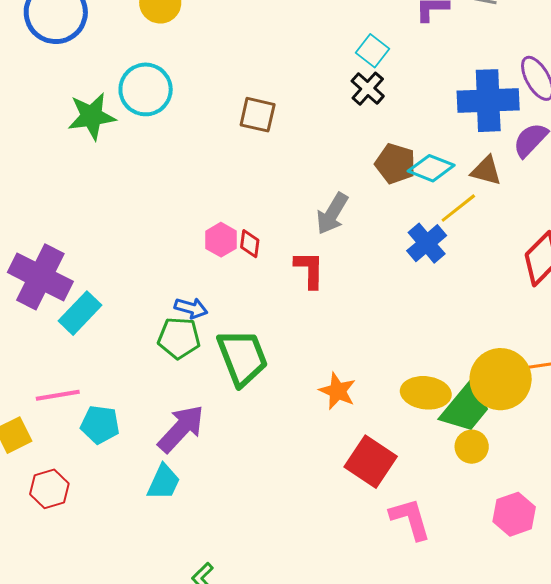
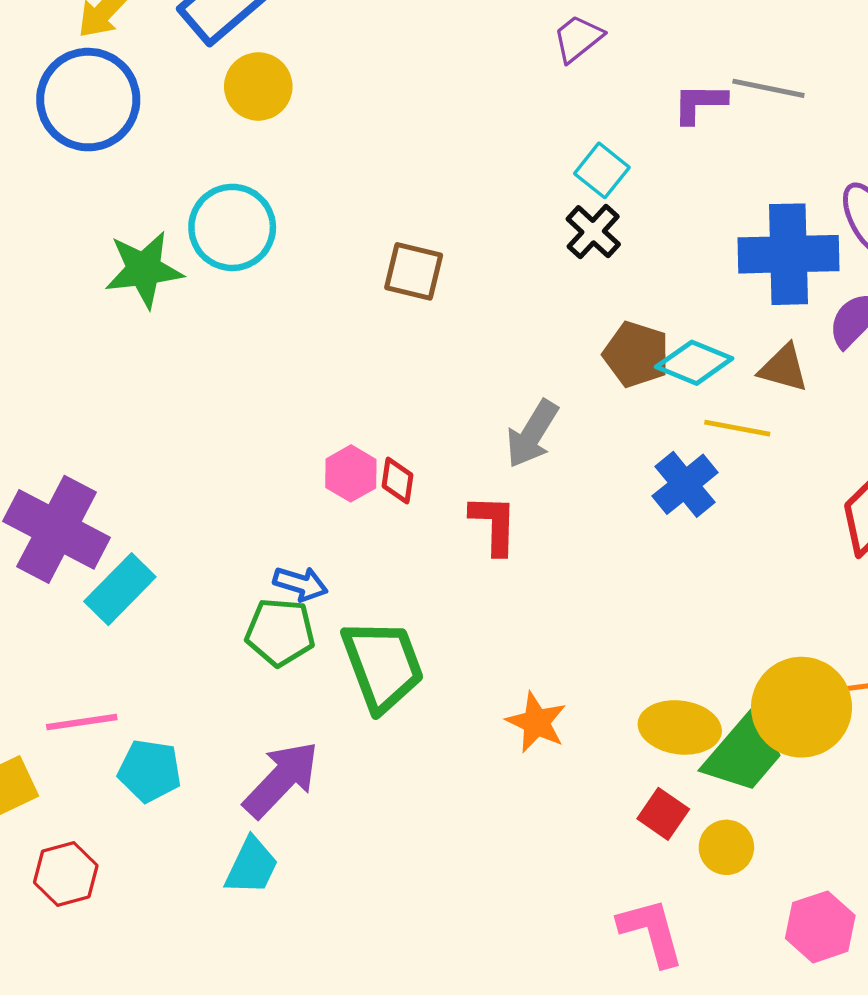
yellow line: (458, 208) -> (737, 428), turned 48
yellow circle: (472, 447) -> (726, 847), moved
red square: (371, 462) -> (663, 814), moved, size x0.6

